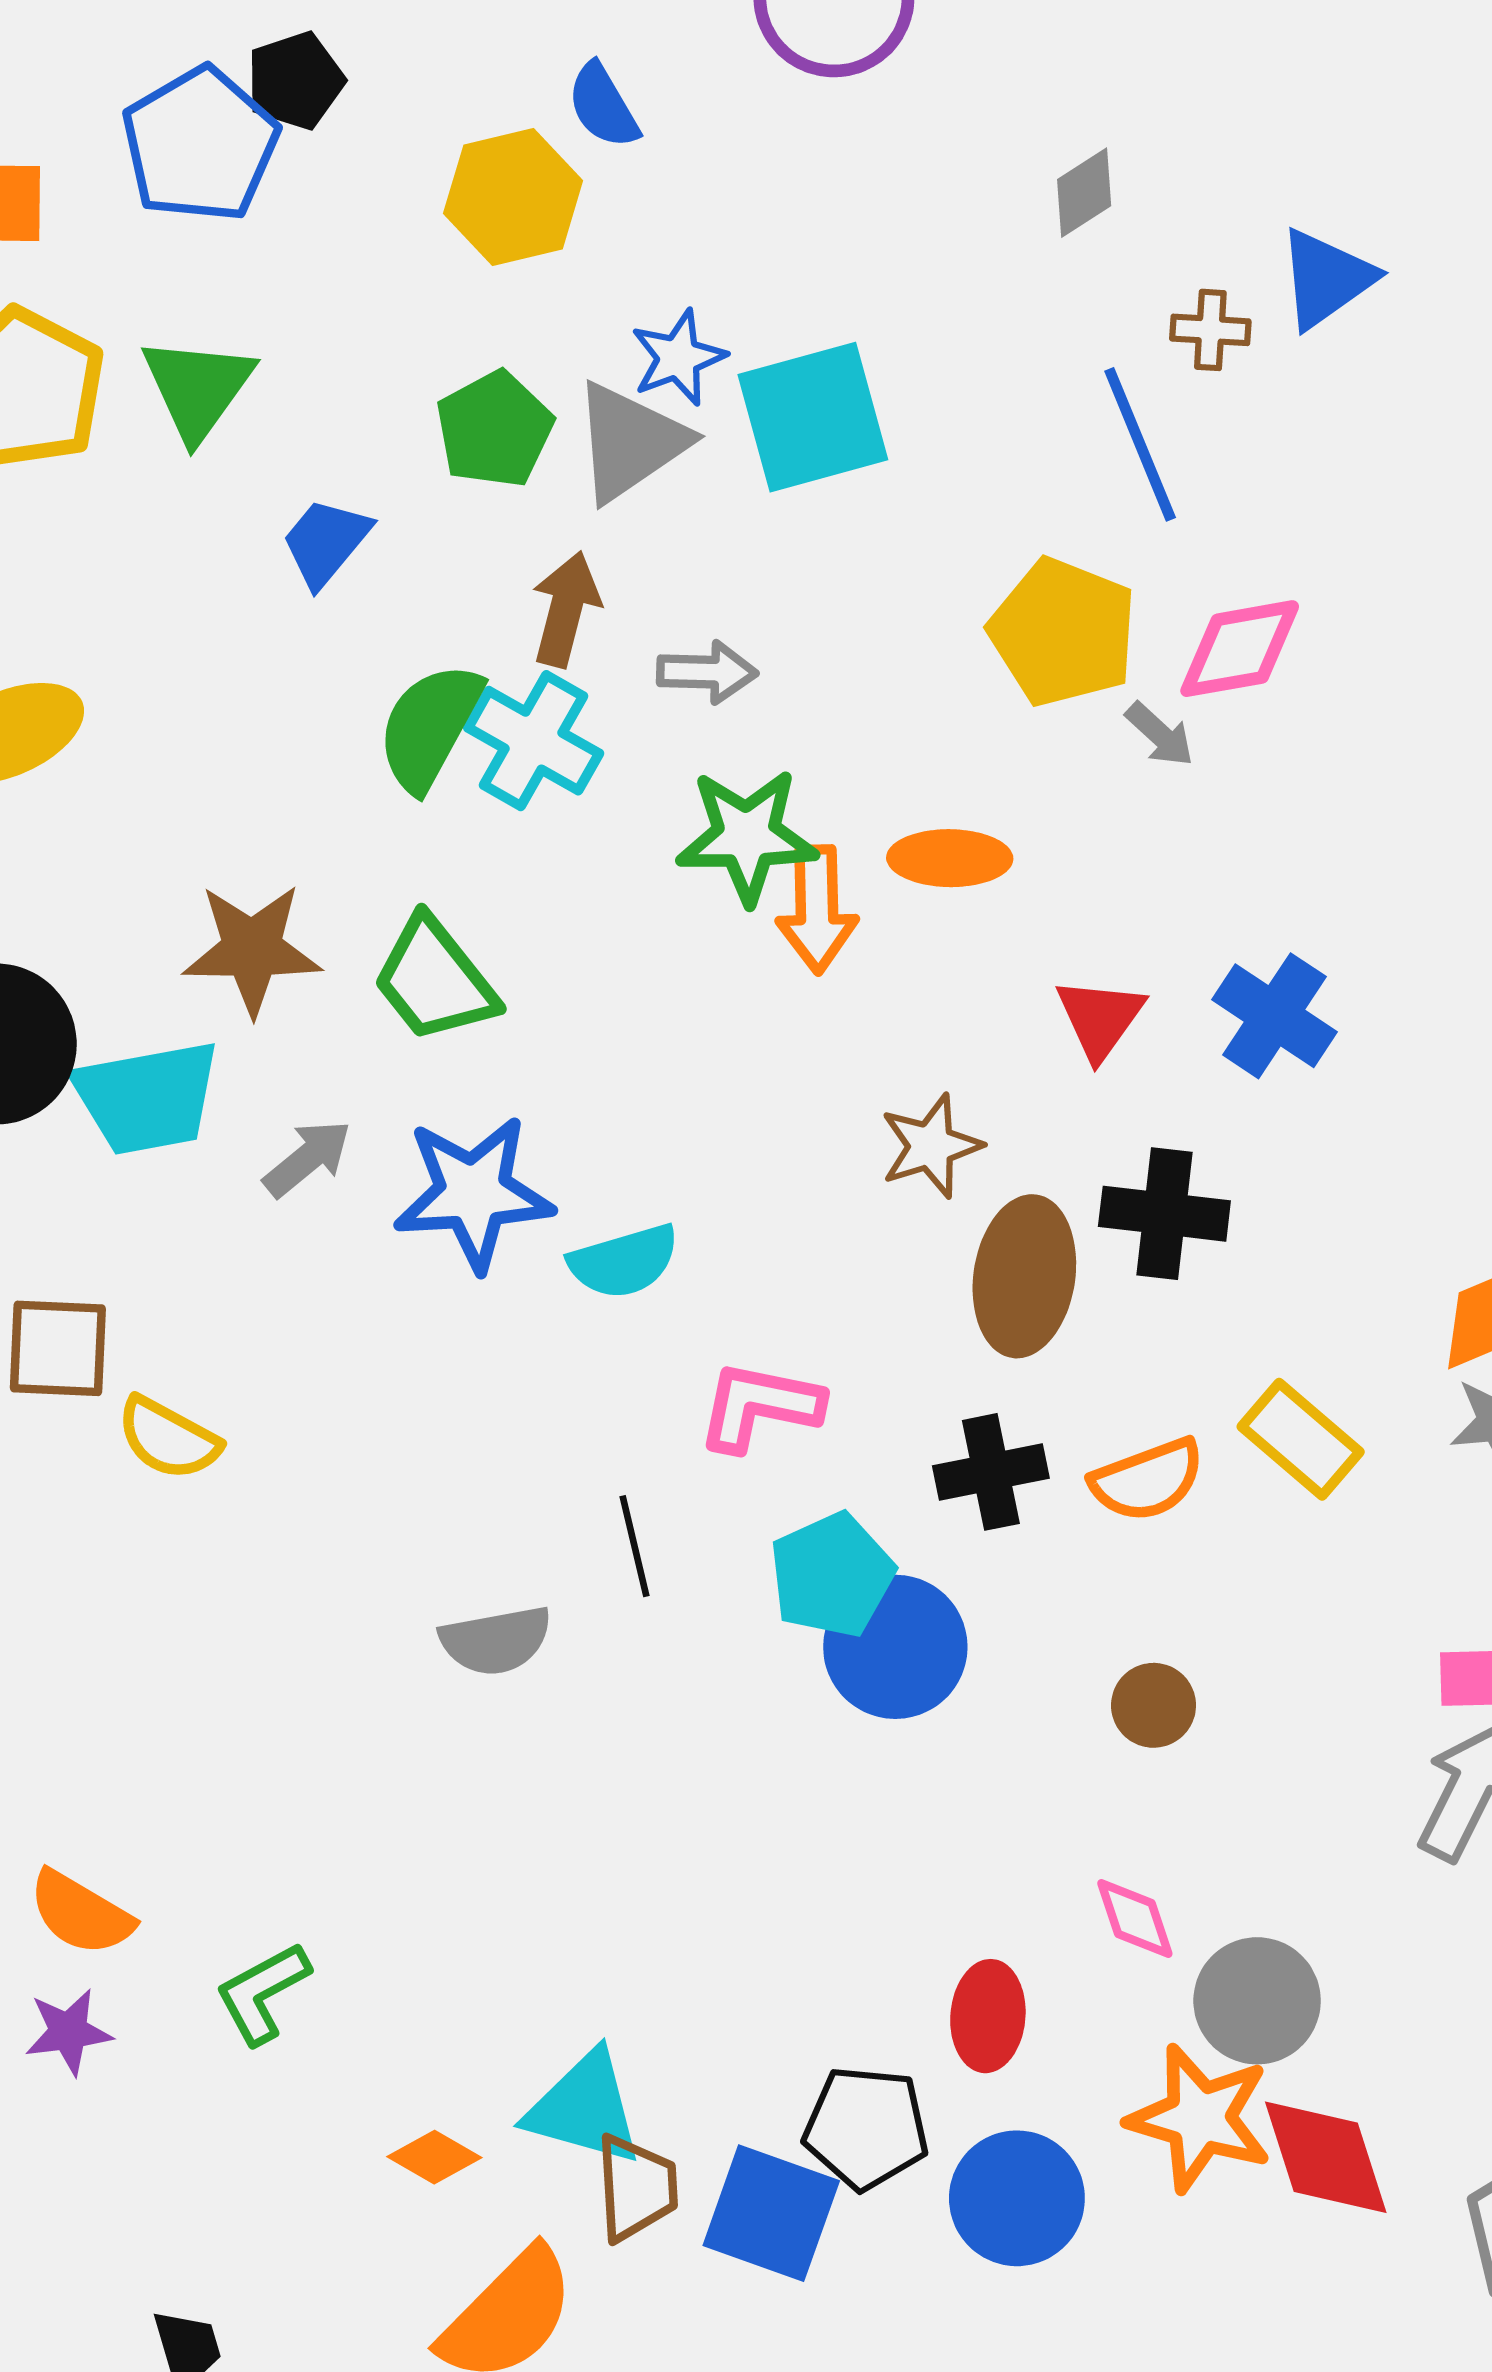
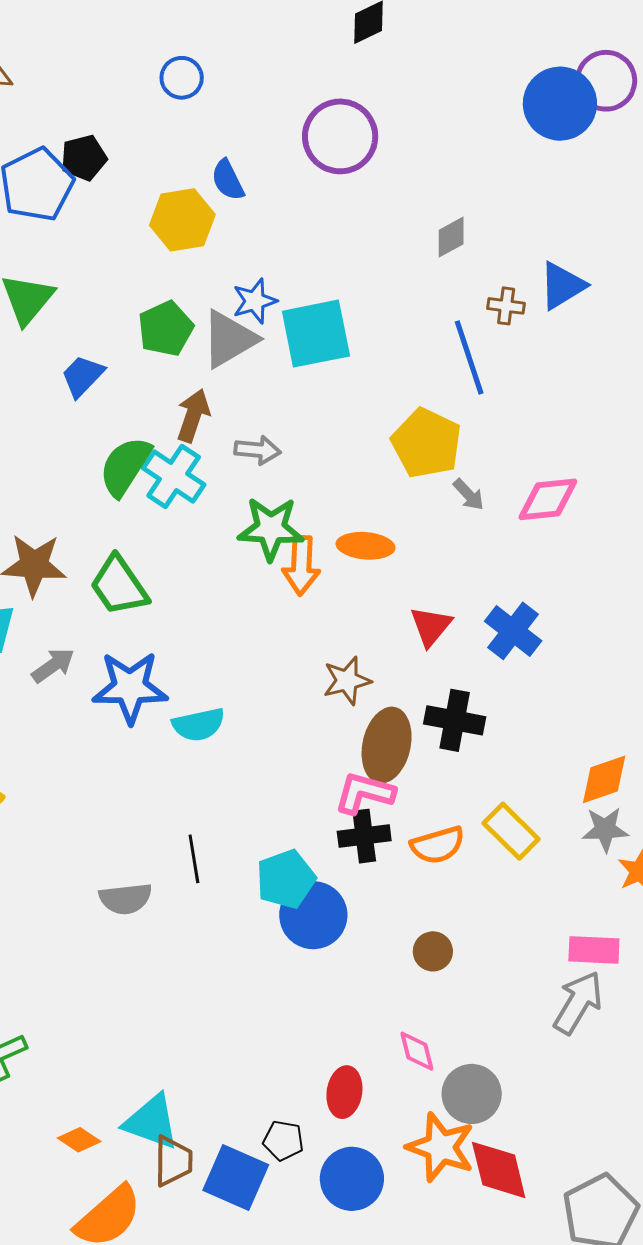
pink diamond: (1240, 649) -> (548, 499), moved
pink L-shape: (760, 1406) -> (364, 793), moved
black pentagon: (866, 2128) -> (283, 1141), size x0.7

